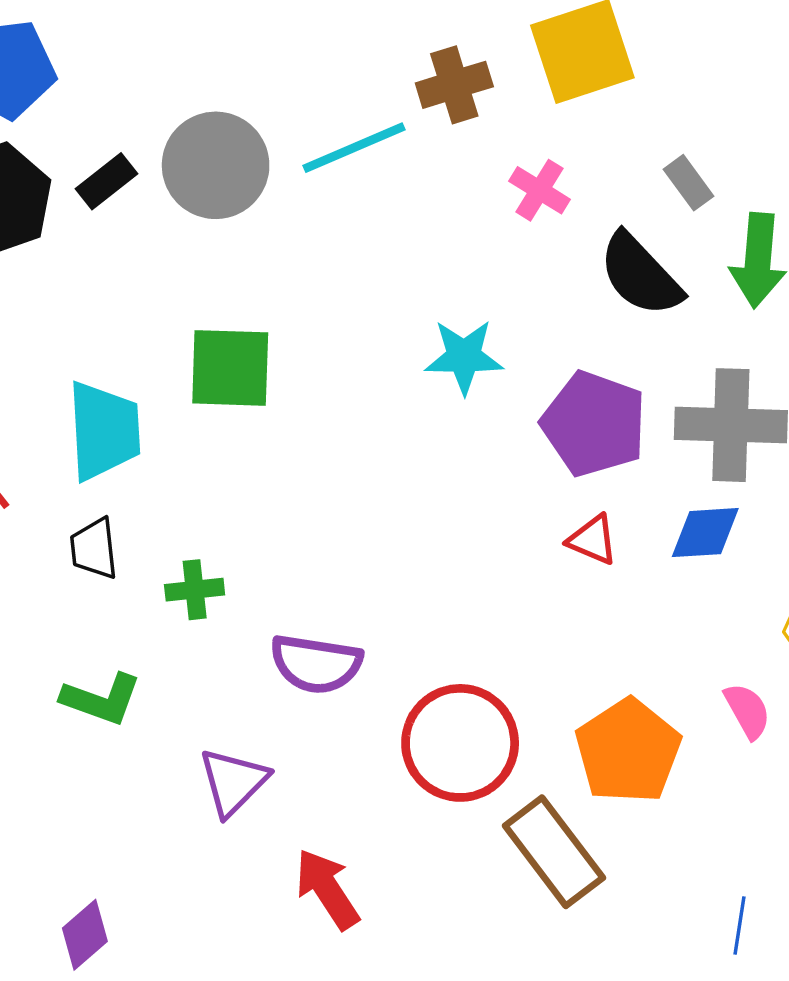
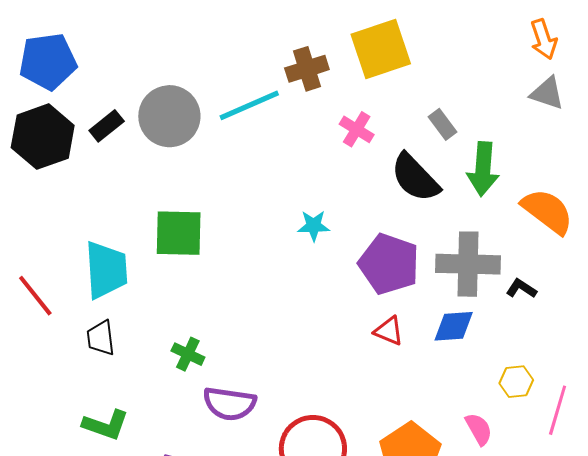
cyan star: (464, 357) -> (314, 226), size x0.7
green cross: (195, 590) -> (188, 354), moved, turned 32

